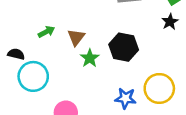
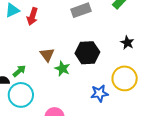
black star: (170, 22) -> (127, 43), moved
green arrow: (46, 32) -> (19, 71), moved

